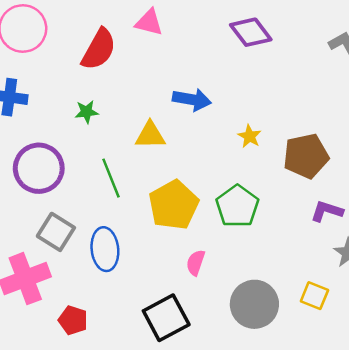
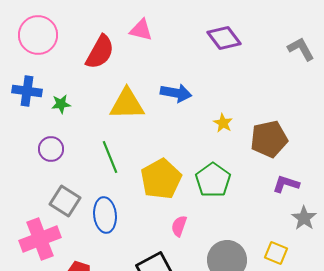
green star: (87, 112) -> (61, 104), moved
yellow triangle: (150, 135) -> (127, 104), moved, size x1.4
purple circle: (39, 168) -> (51, 149), size x0.6

